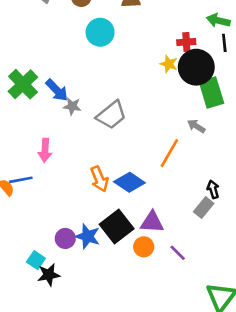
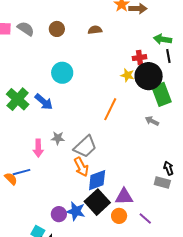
cyan circle: (100, 32) -> (62, 73), moved
gray star: (72, 106) -> (58, 138), moved
gray trapezoid: (111, 115) -> (85, 147), moved
orange line: (169, 153) -> (110, 109), moved
blue diamond: (129, 182) -> (97, 180), moved, turned -50
gray rectangle: (204, 208) -> (162, 182), turned 70

